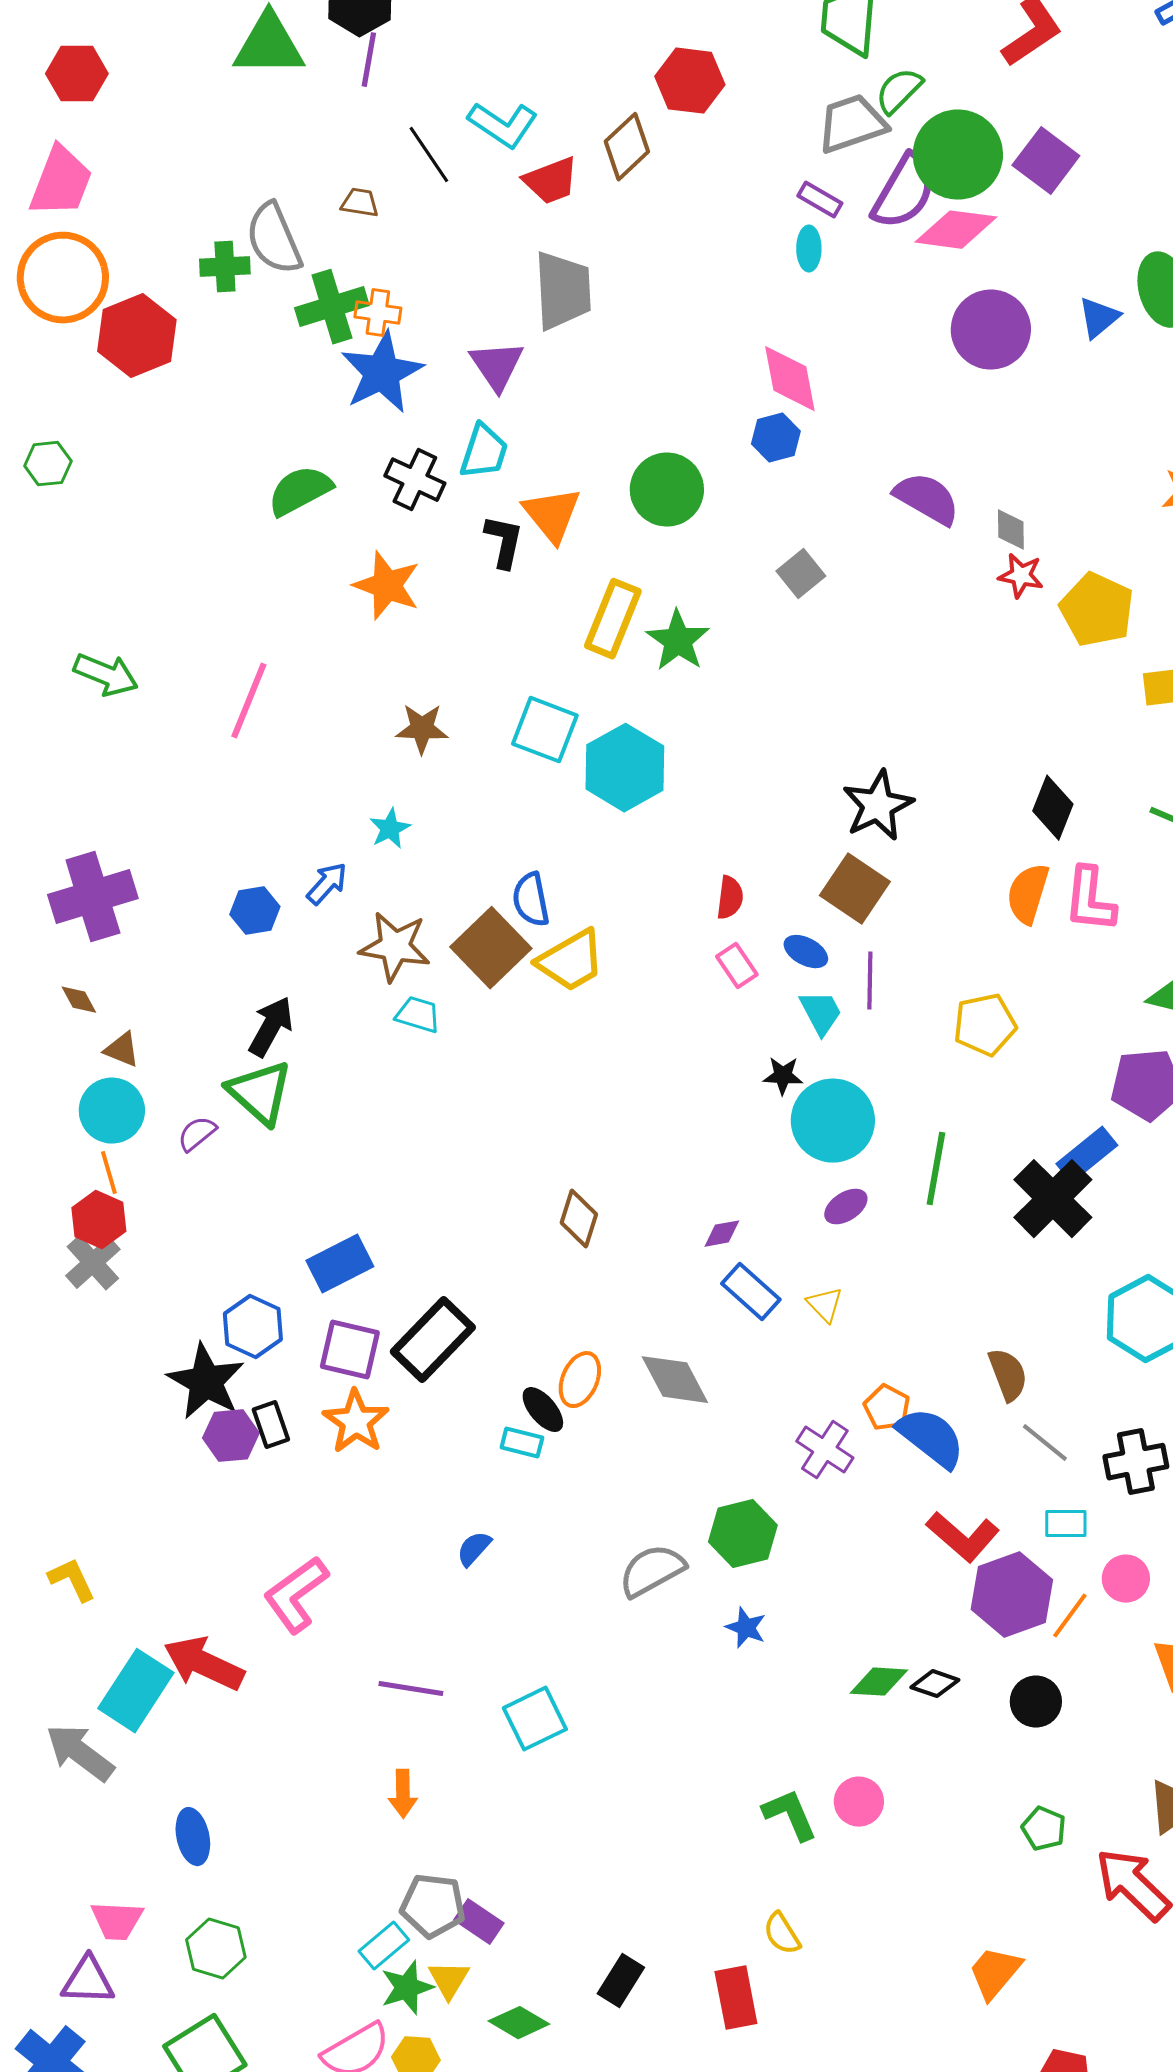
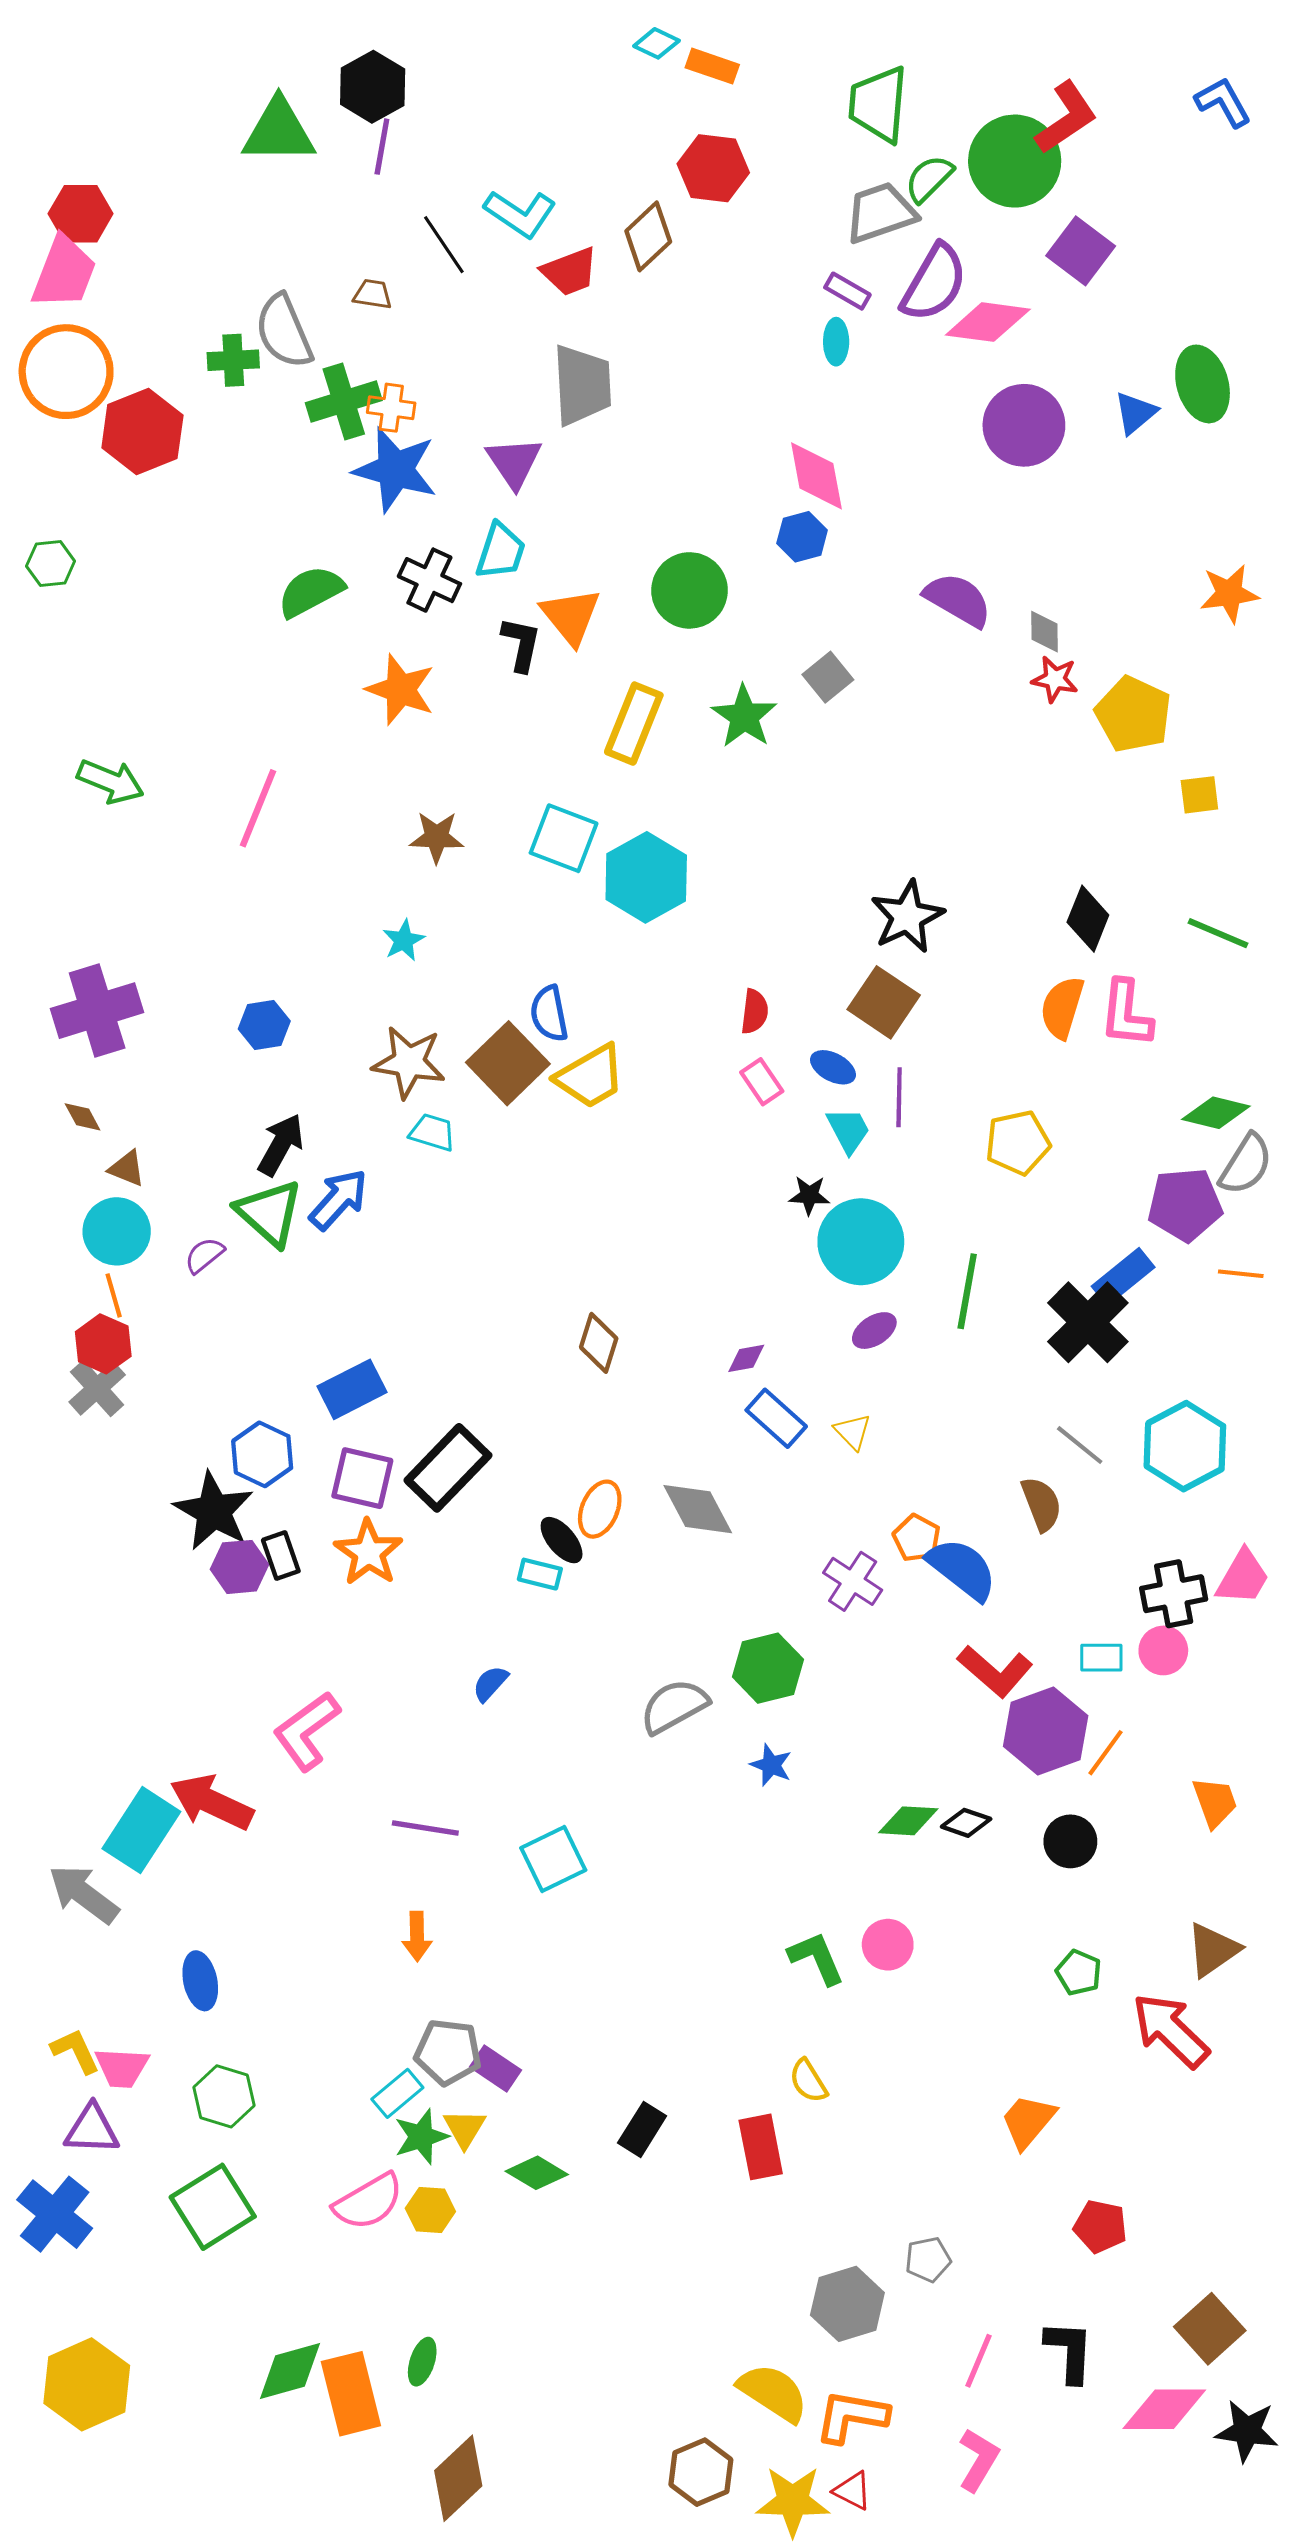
red hexagon: (77, 74) -> (81, 214), moved
green circle: (958, 155) -> (1015, 161), moved
blue star: (382, 373) -> (395, 470), turned -30
green star: (678, 641) -> (744, 716), moved
blue arrow: (327, 884) -> (339, 1199), moved, size x1.4
gray line: (1045, 1443) -> (1080, 1445), moved
pink circle: (1126, 1579) -> (1163, 1650), moved
yellow L-shape: (72, 1580) -> (75, 2051), moved

